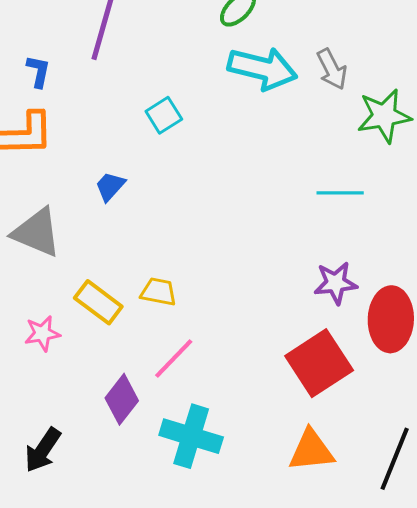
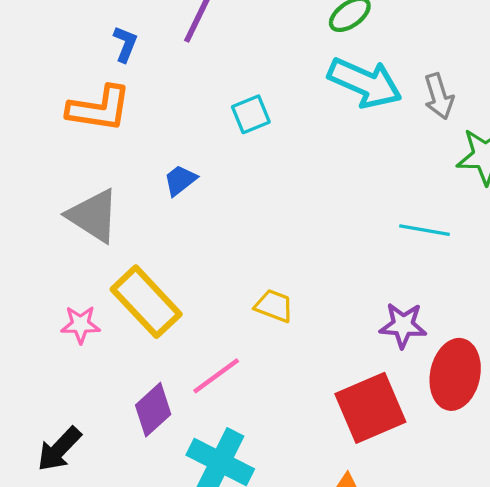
yellow trapezoid: (159, 292) -> (274, 306), moved
yellow rectangle: (98, 302) -> (146, 302), size x1.4

